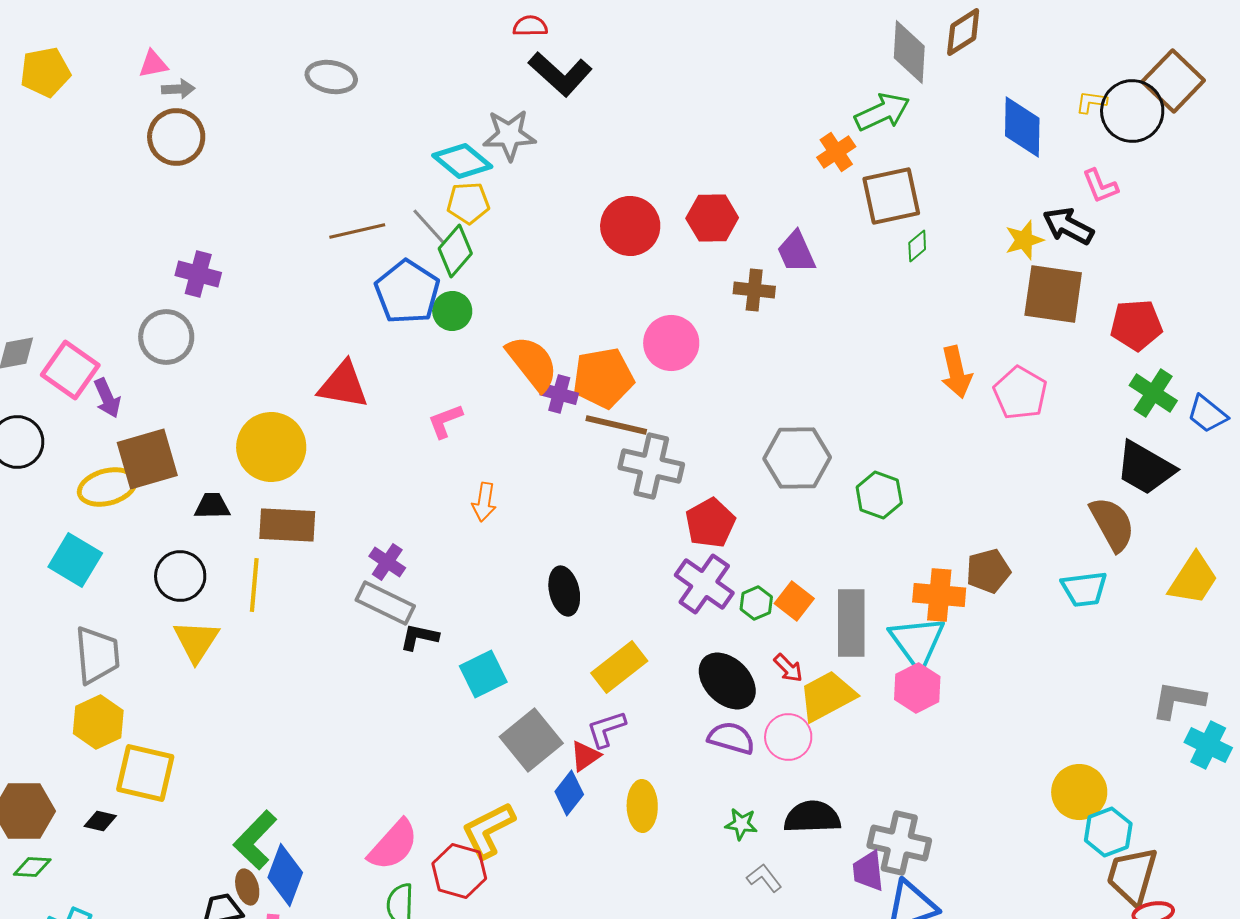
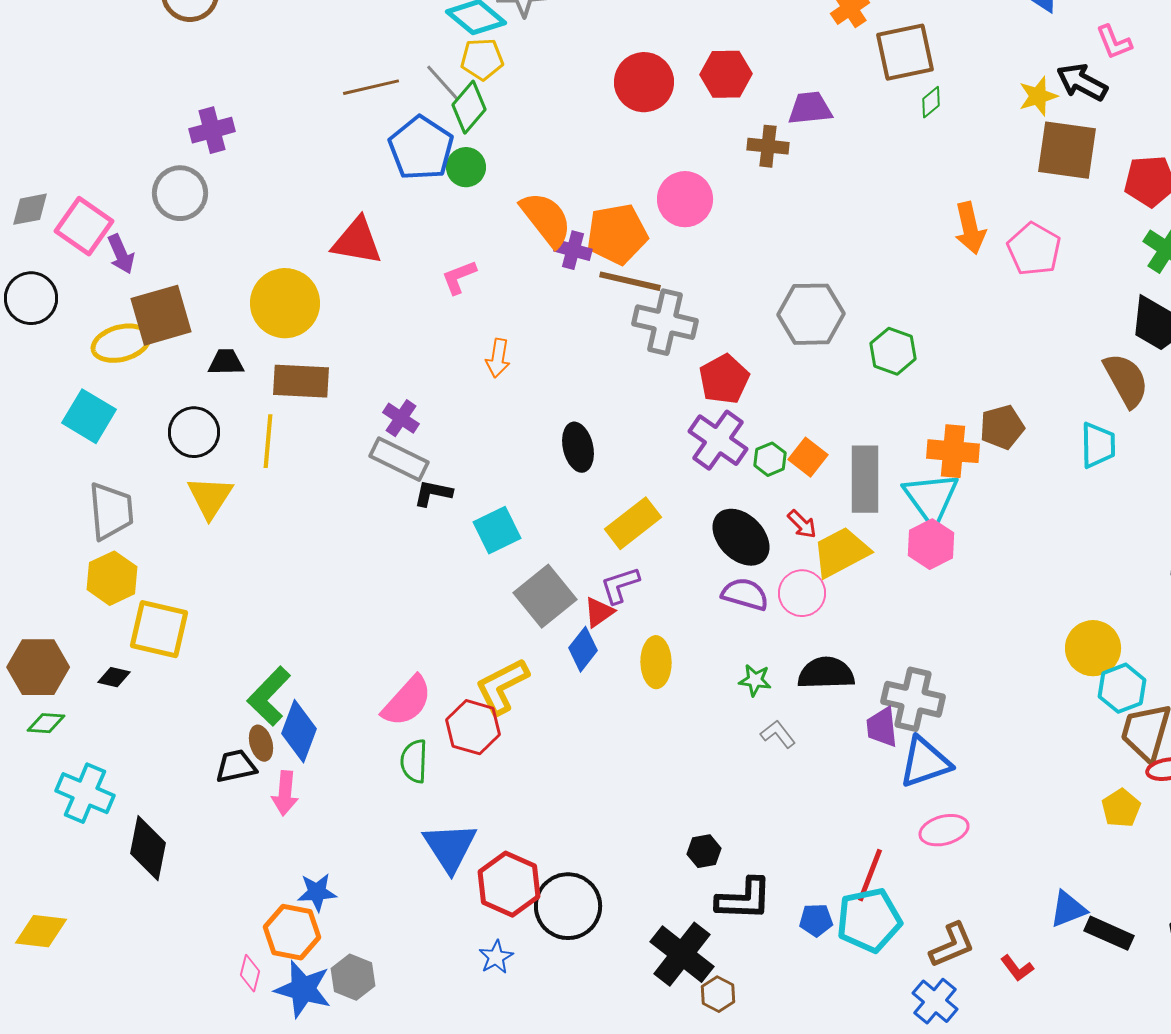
purple trapezoid: (796, 252) -> (810, 108), turned 108
purple cross: (198, 274) -> (212, 130), turned -30
cyan trapezoid: (1084, 589) -> (1098, 445), turned -84

